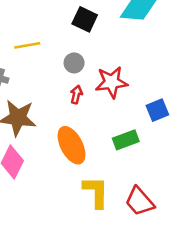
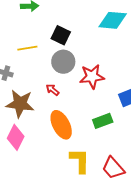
black square: (85, 19) -> (61, 35), moved
gray circle: (74, 63) -> (63, 62), size x1.5
red arrow: (76, 95) -> (52, 90), moved, turned -64

